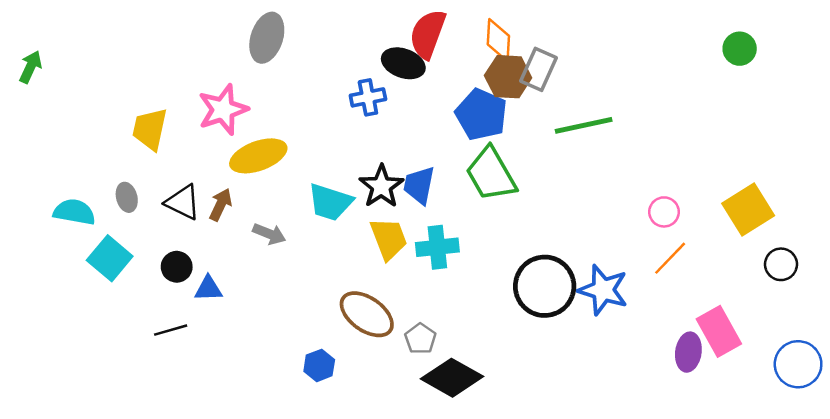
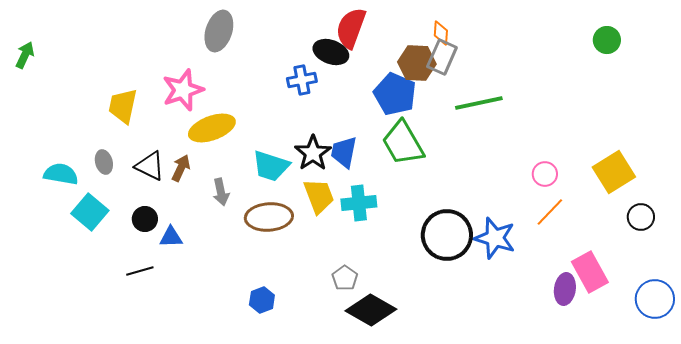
orange diamond: (498, 40) -> (441, 33), moved, size x0.7
gray arrow: (269, 234) -> (221, 192), turned 56
brown ellipse: (367, 314) -> (269, 217), moved, turned -39

